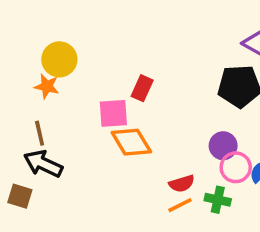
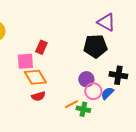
red semicircle: (182, 184) -> (38, 96), moved
orange line: (180, 205) -> (71, 104), moved

